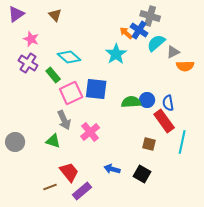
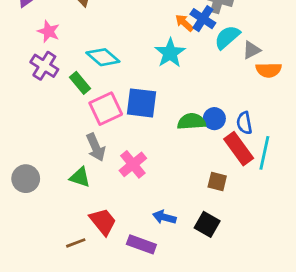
cyan line: (182, 142) -> (264, 153), moved
purple rectangle: (82, 191) -> (141, 244), moved, turned 60

